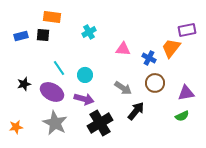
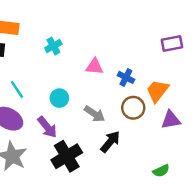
orange trapezoid: (171, 48) -> (157, 91), moved
cyan circle: (85, 75) -> (59, 98), moved
purple arrow: (84, 99) -> (47, 127), turned 36
green semicircle: (182, 116) -> (161, 171), moved

